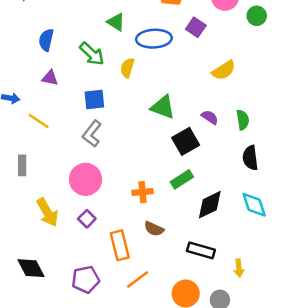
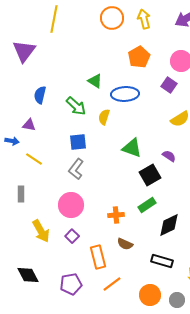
purple square: (196, 27) -> (169, 85), moved
purple triangle: (50, 78) -> (29, 125), moved

